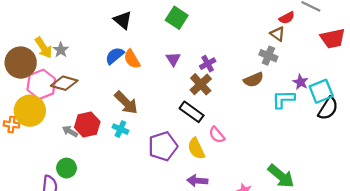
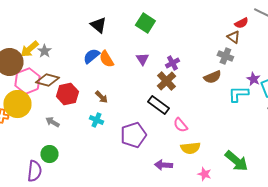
yellow arrow: (44, 48) -> (29, 49), turned 84
brown arrow: (126, 103) -> (101, 97), size x0.6
red hexagon: (87, 124) -> (67, 94), moved
yellow semicircle: (196, 149) -> (190, 148), moved, turned -72

